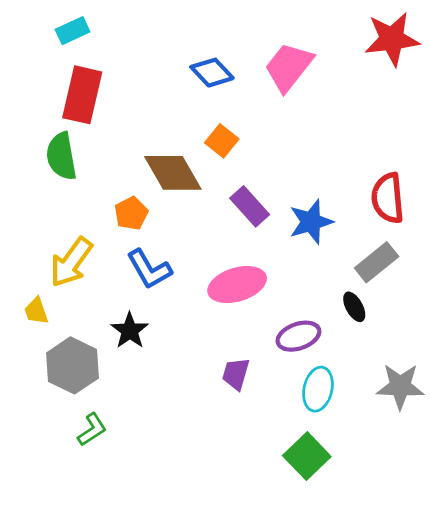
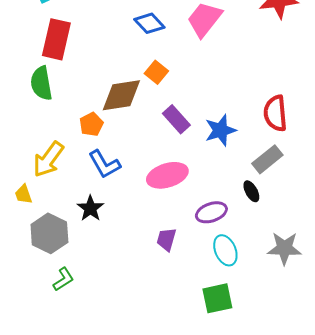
brown diamond: (173, 173) -> (121, 95), turned -69
cyan ellipse: (318, 389) -> (225, 250), turned -36
green square: (307, 456) -> (217, 298), turned 32

